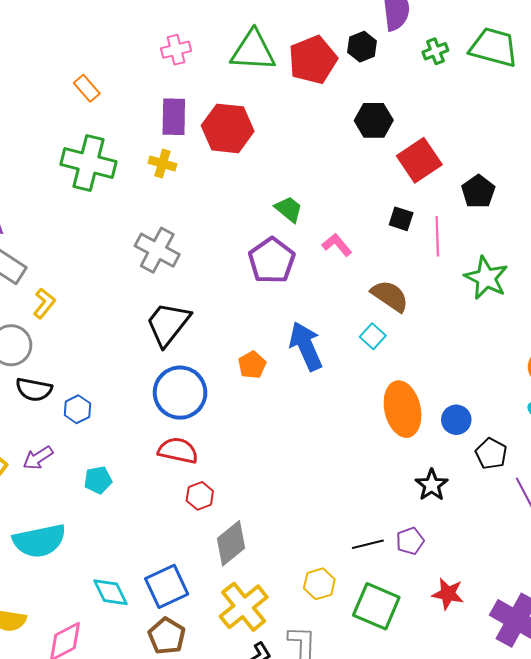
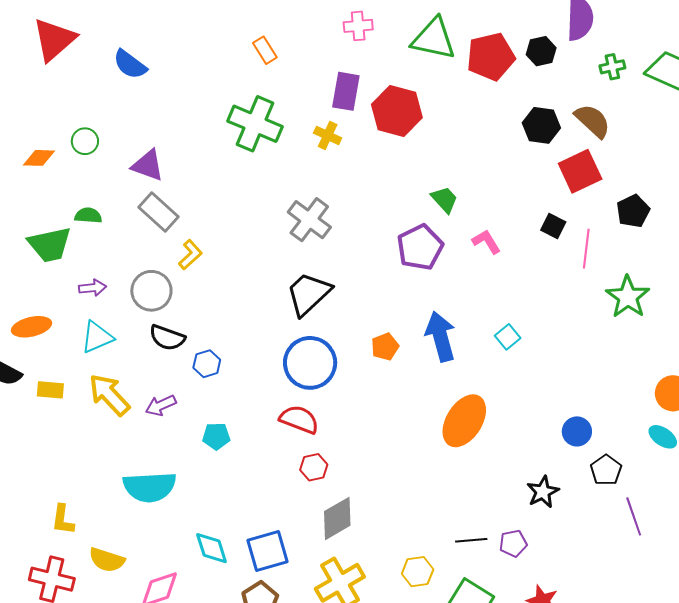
brown semicircle: (390, 296) -> (593, 121), moved
orange ellipse: (403, 409) -> (464, 421), moved, turned 36

